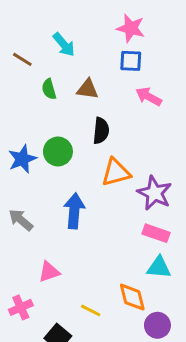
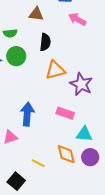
green semicircle: (49, 89) -> (10, 33), moved, turned -80
blue arrow: (74, 211) -> (27, 114), moved
pink rectangle: (156, 233) -> (65, 113), moved
purple circle: (157, 325) -> (90, 157), moved

